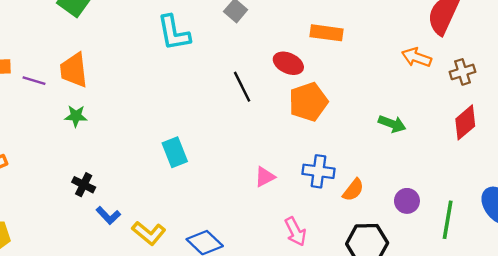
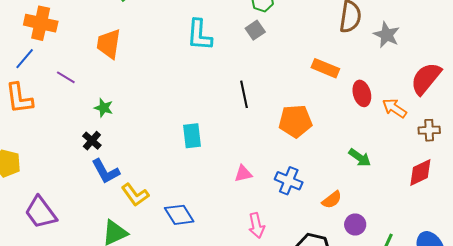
red ellipse: (288, 63) -> (362, 93), moved, turned 35
purple line: (34, 81) -> (66, 77), moved
green star: (76, 116) -> (104, 108), moved
cyan rectangle: (175, 152) -> (192, 136), moved
orange semicircle: (353, 190) -> (332, 200), moved
blue L-shape: (108, 215) -> (106, 171), size x1.4

